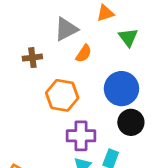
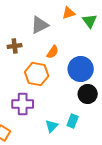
green triangle: (128, 37) -> (90, 21), moved
orange semicircle: (84, 54) -> (53, 52), moved
purple cross: (81, 136) -> (23, 104), moved

